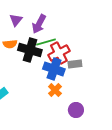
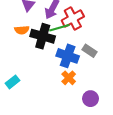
red cross: (59, 53) -> (73, 18), moved
gray rectangle: (75, 64) -> (89, 51), turned 40

